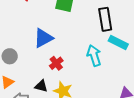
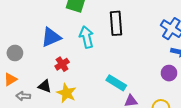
cyan rectangle: (118, 42) -> (116, 83), moved
cyan arrow: (94, 55) -> (87, 37), moved

